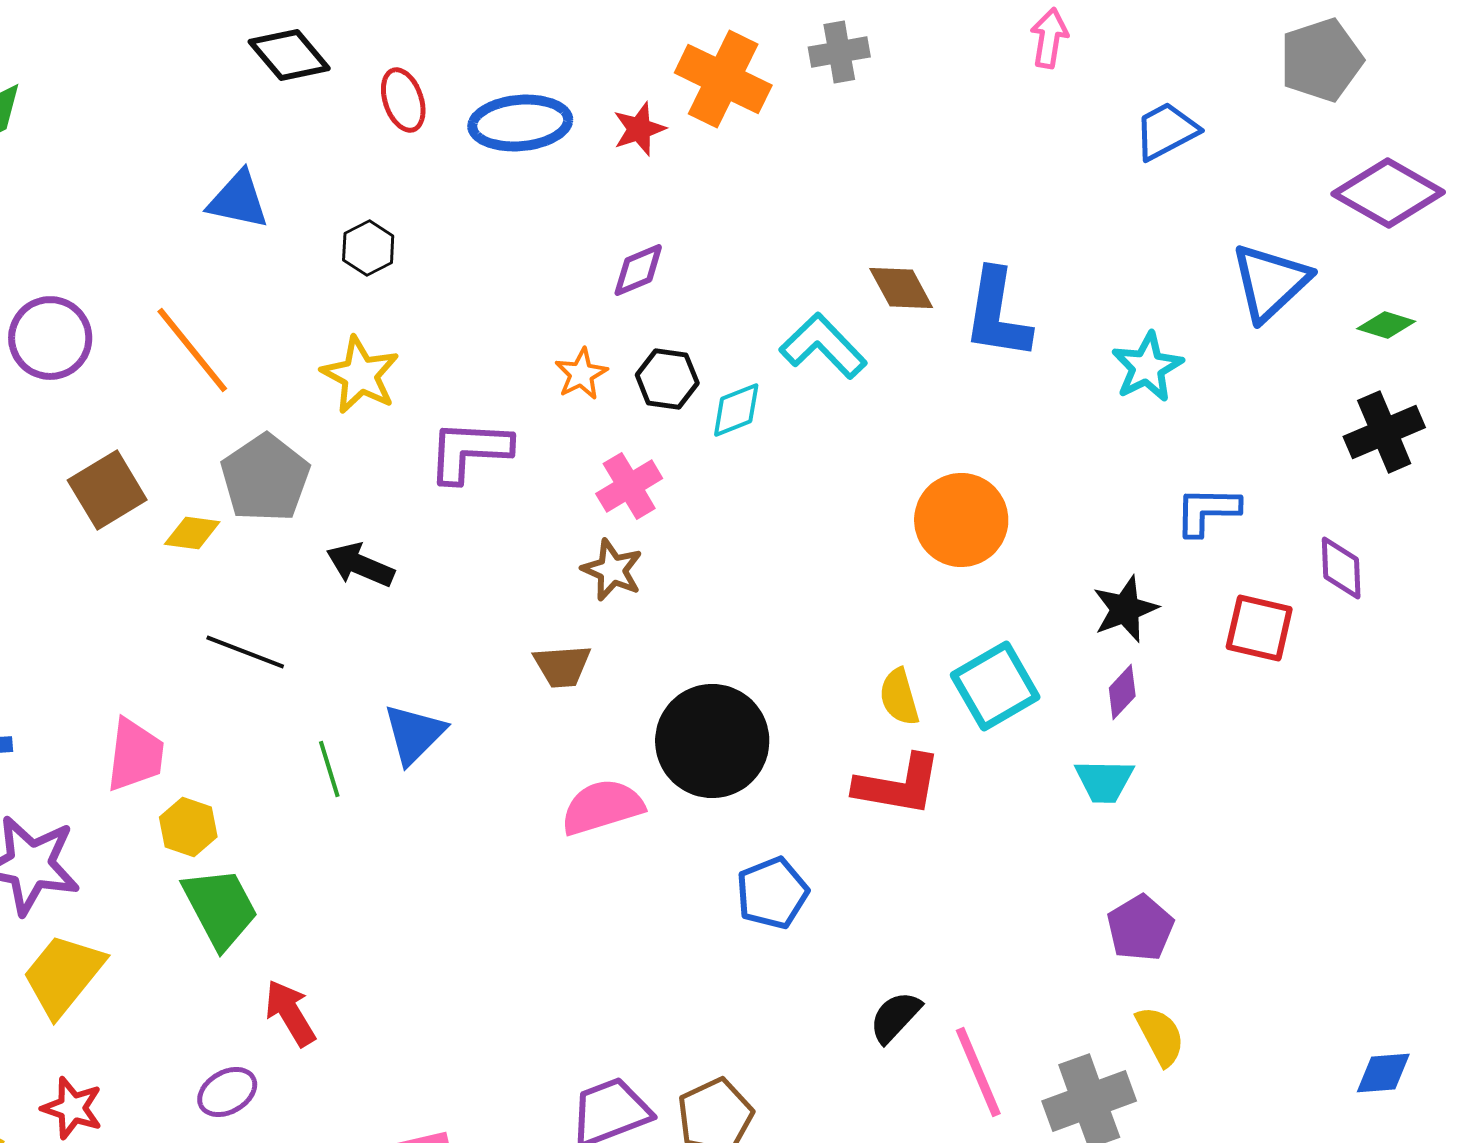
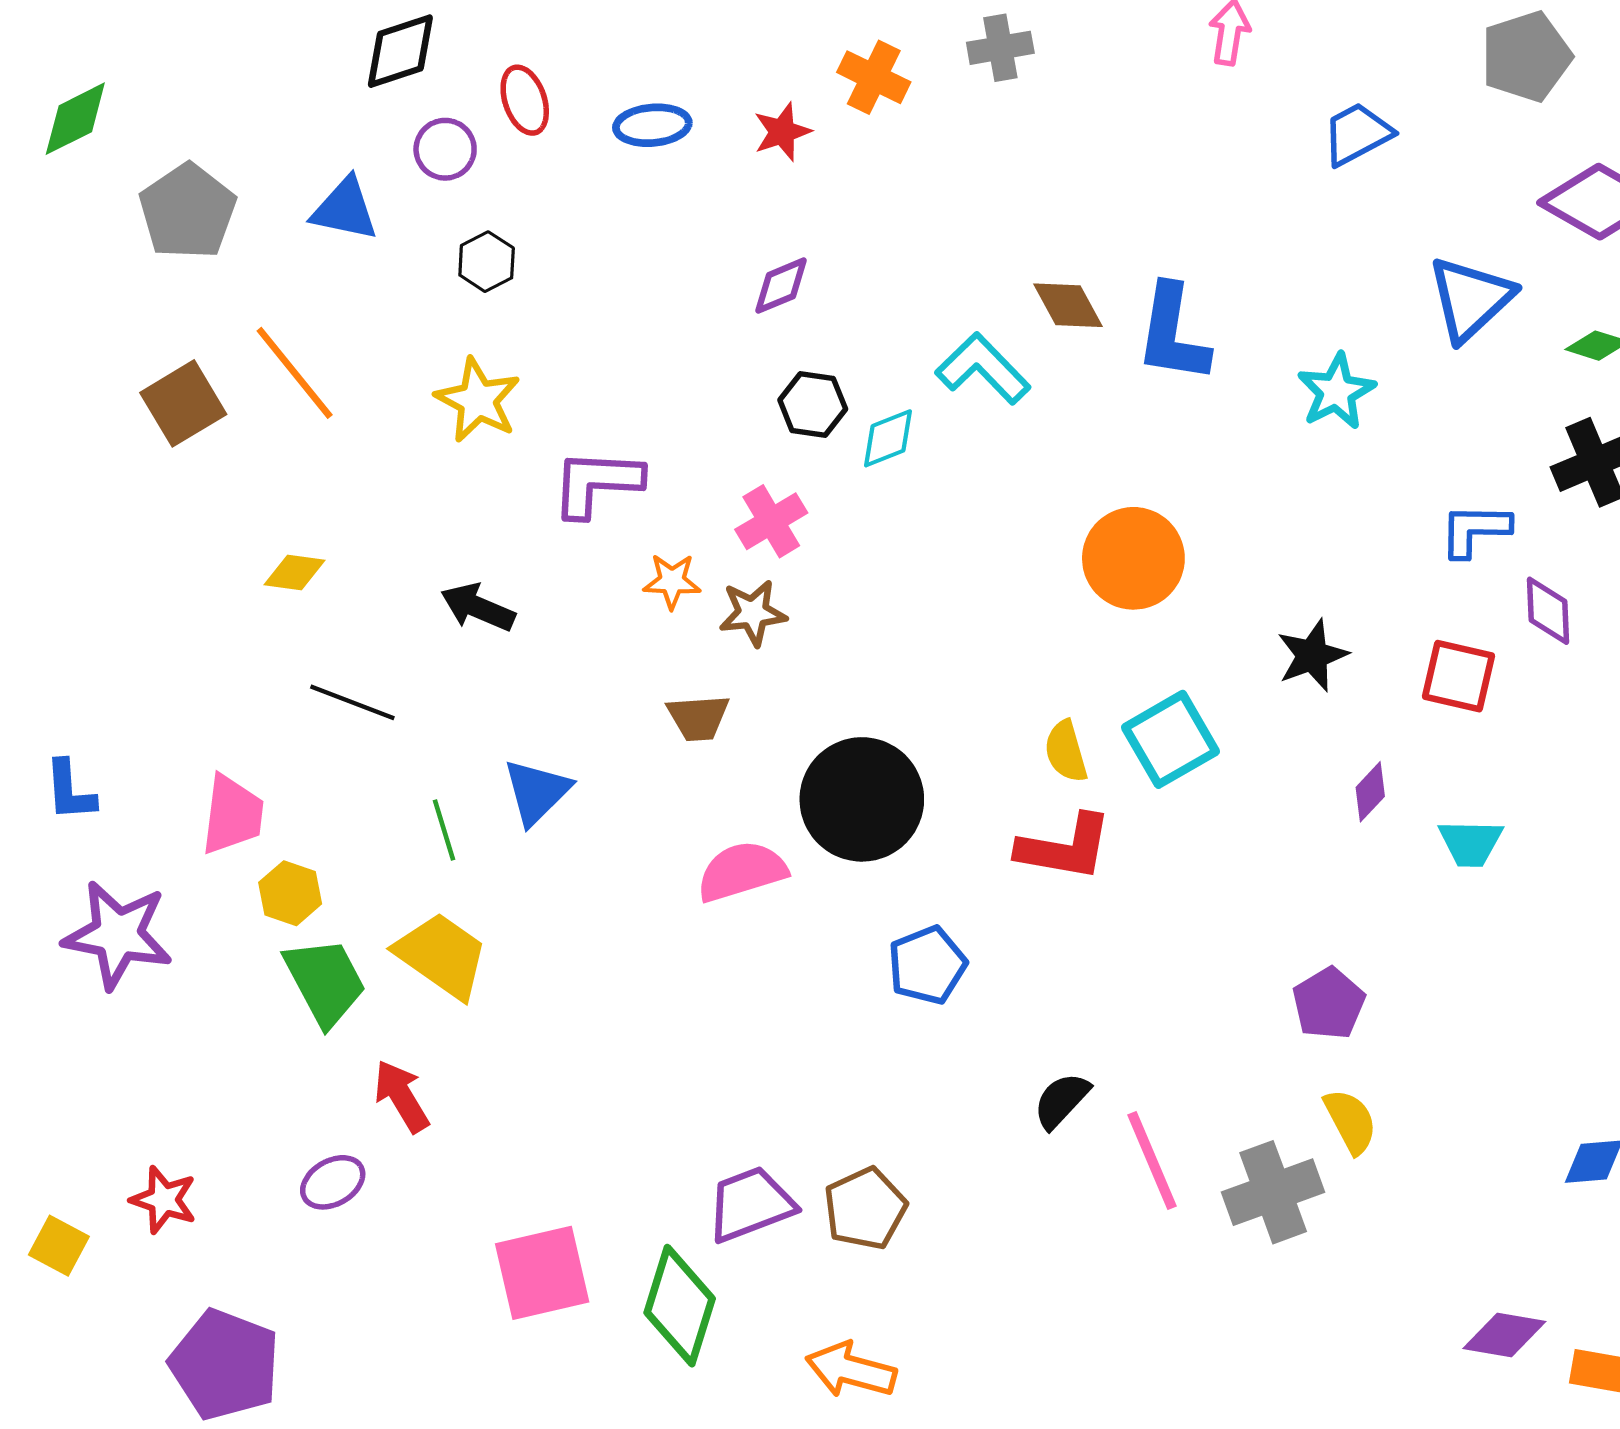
black diamond: (289, 55) -> (400, 51), turned -68
orange cross: (723, 79) -> (874, 77), size x0.7
blue ellipse: (520, 123) -> (652, 125), size x0.7
purple circle: (50, 338) -> (445, 149), moved, size x0.7
orange star: (581, 374) -> (672, 581), moved, turned 30
gray pentagon: (265, 478) -> (188, 211), moved
brown square: (107, 490) -> (183, 403), moved
blue L-shape: (1207, 511) -> (1475, 530), moved
brown star: (612, 570) -> (753, 613), turned -30
purple diamond: (1122, 692) -> (1370, 792), moved
cyan trapezoid: (1104, 781) -> (1471, 843), moved
yellow trapezoid: (63, 975) -> (442, 955), moved, turned 86

